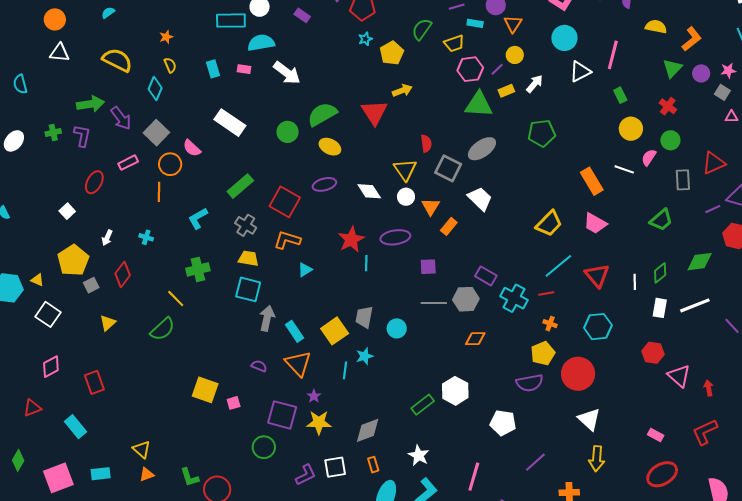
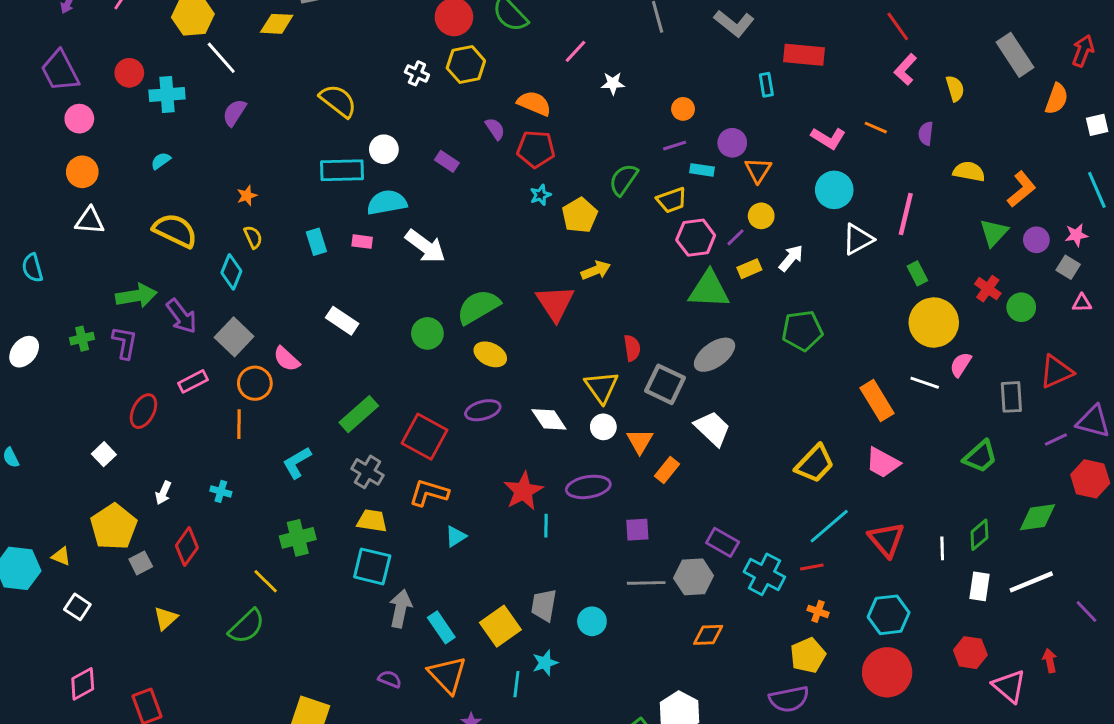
white rectangle: (230, 123) -> (342, 321), size x0.7
yellow circle: (631, 129) -> (934, 322), size x1.4
green circle: (670, 140) -> (1021, 307), moved
white square: (48, 314) -> (77, 607), size x0.7
red circle: (578, 374) -> (887, 672), moved
red arrow: (709, 388) -> (1050, 661), moved

